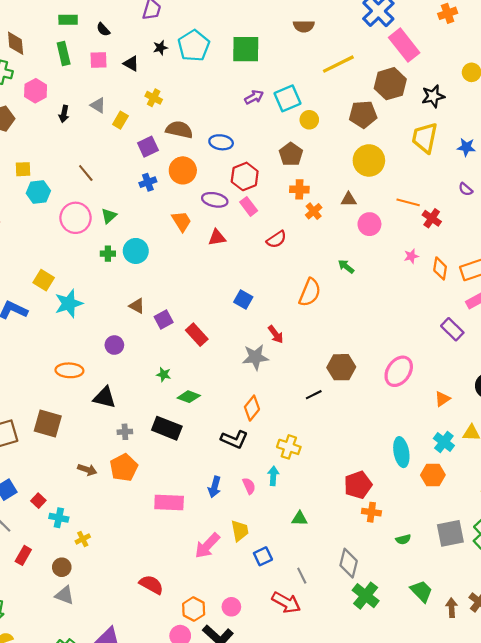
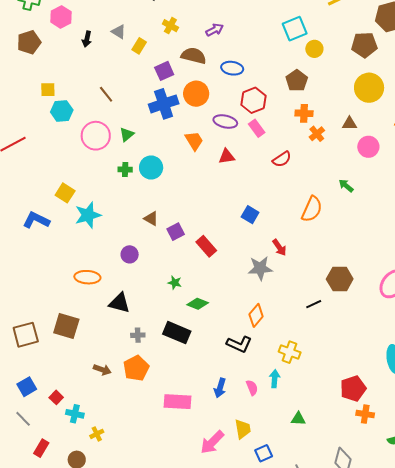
purple arrow: (254, 97) -> (215, 30), moved
blue cross: (148, 182) -> (164, 104), size x1.8

